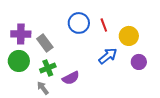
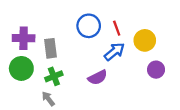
gray rectangle: (45, 43) -> (51, 48), turned 30
blue arrow: (108, 56) -> (114, 52), moved
purple semicircle: (71, 78) -> (98, 77), moved

